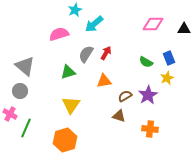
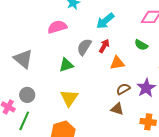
cyan arrow: (94, 24) -> (105, 21), moved
green semicircle: (146, 62) -> (141, 45), moved
orange triangle: (104, 81) -> (117, 63), moved
gray circle: (20, 91) -> (27, 95), moved

